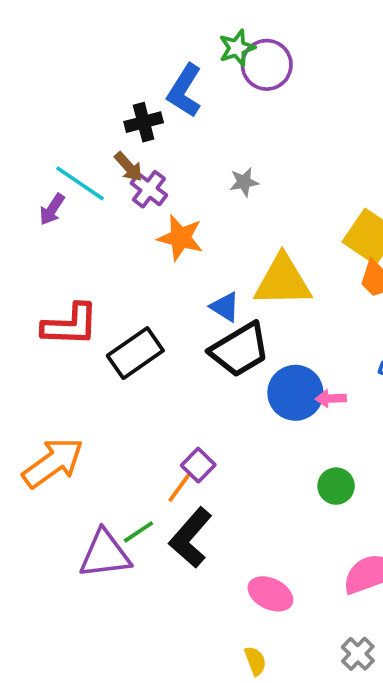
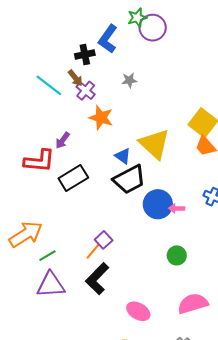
gray star: (244, 182) -> (129, 80), moved
purple arrow: (52, 209) -> (63, 140), moved
yellow triangle: (283, 281) -> (155, 144), turned 40
green line: (138, 532) -> (47, 256), moved

